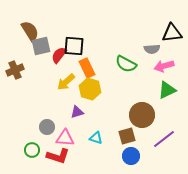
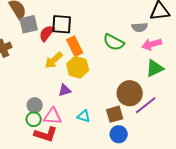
purple line: (164, 139) -> (146, 105), moved
green circle: (32, 150) -> (34, 119), moved

